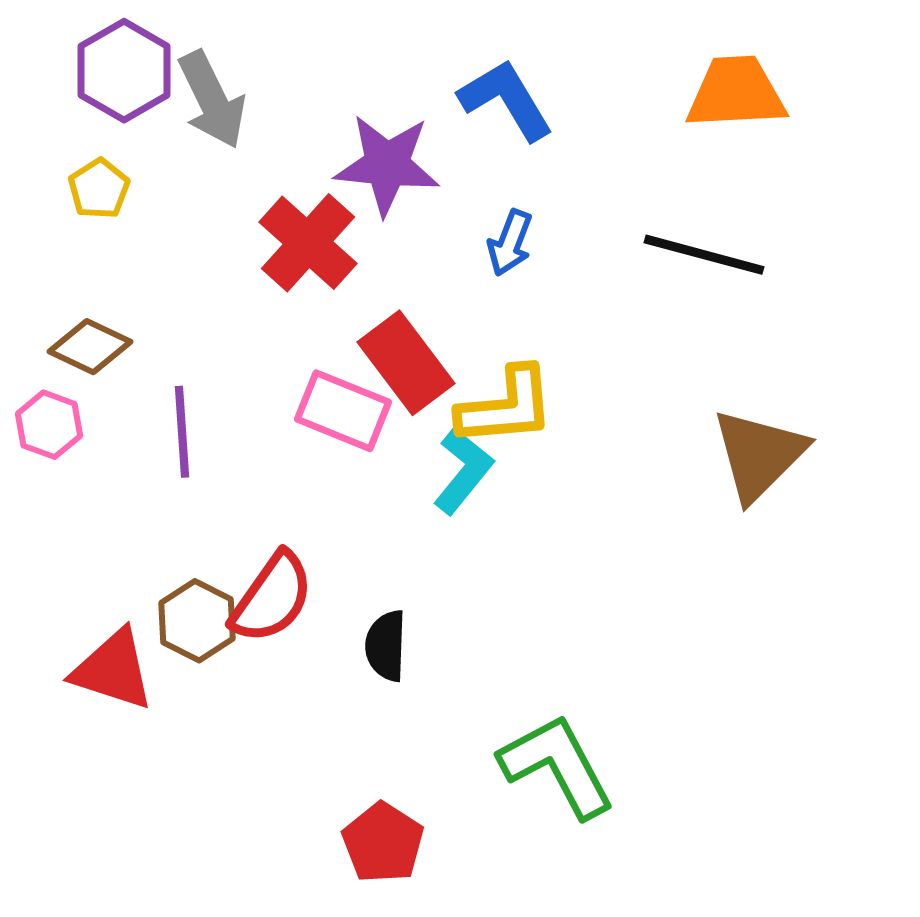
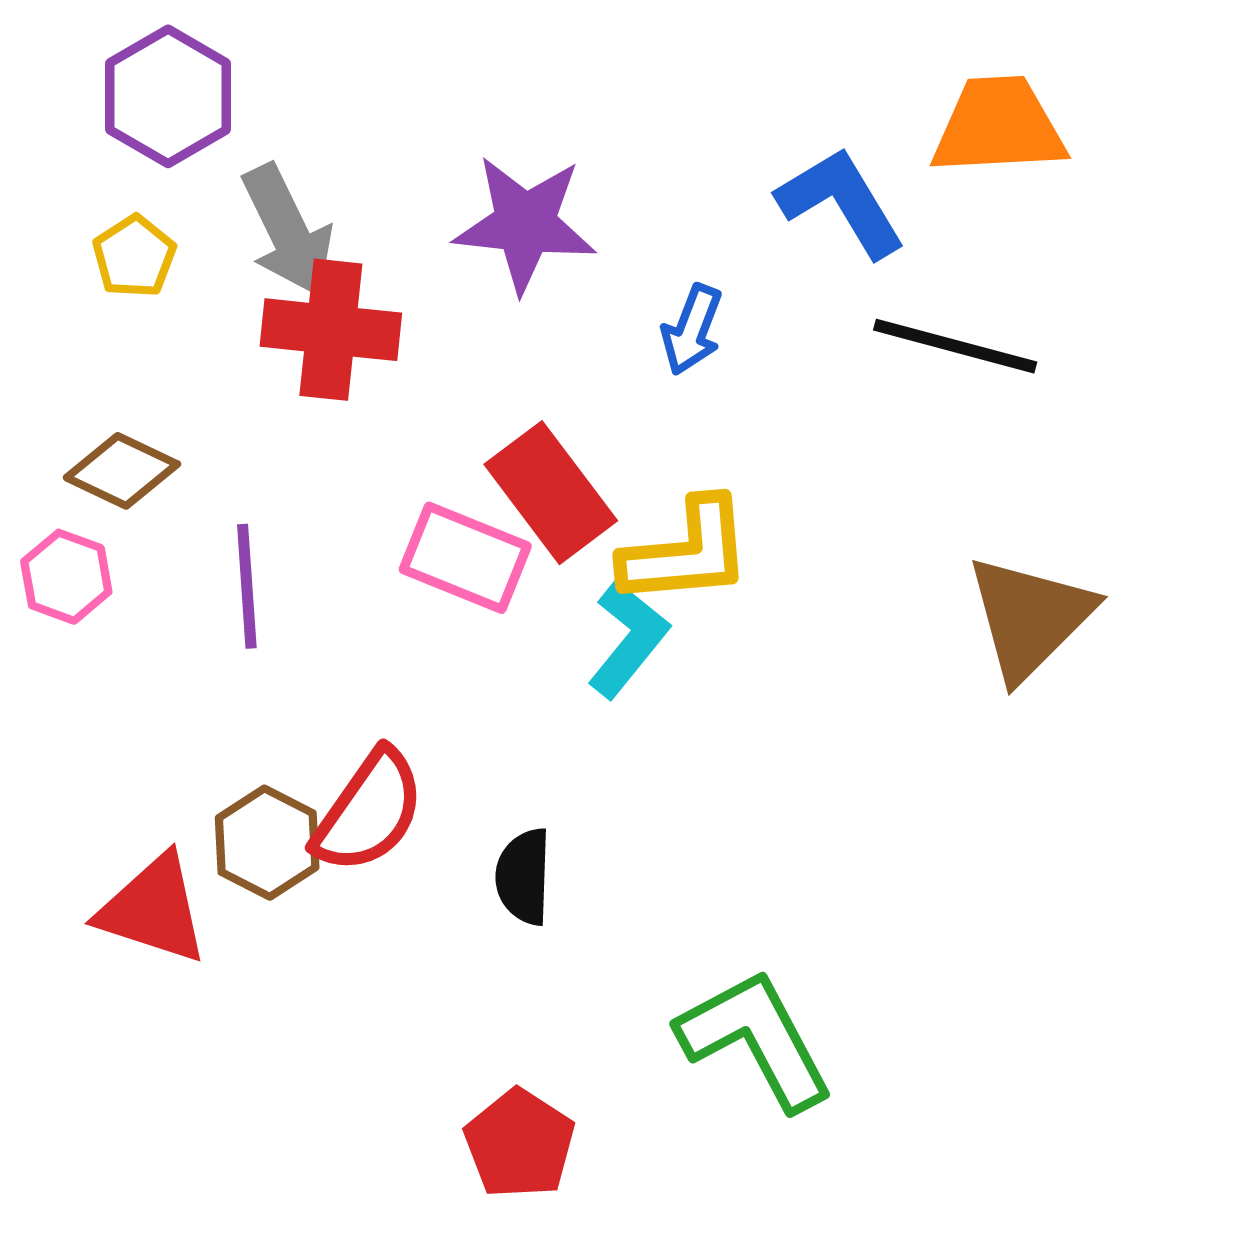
gray arrow: (212, 100) -> (287, 231), moved
blue L-shape: (506, 100) -> (841, 202), moved
red cross: (308, 243) -> (331, 330), moved, turned -36

